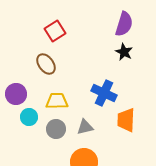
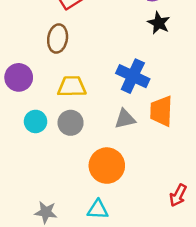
brown ellipse: (46, 64) -> (58, 39), turned 45
cyan circle: (29, 117) -> (36, 121), moved
gray triangle: (85, 127) -> (125, 119), moved

